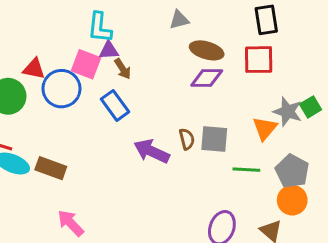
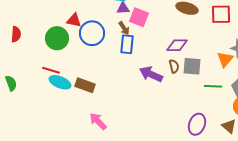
pink square: (86, 64) -> (139, 17), moved
brown arrow: (123, 69) -> (124, 28), moved
purple diamond: (207, 78) -> (177, 45), moved
blue rectangle: (115, 105) -> (127, 44), turned 42

